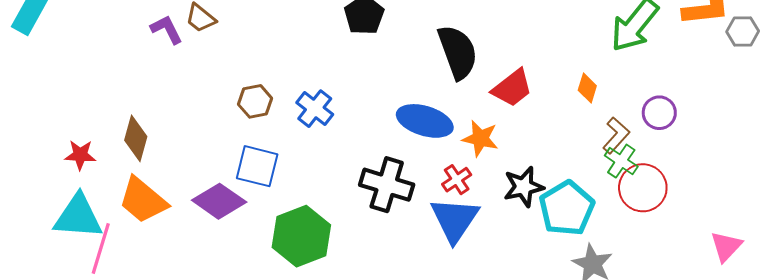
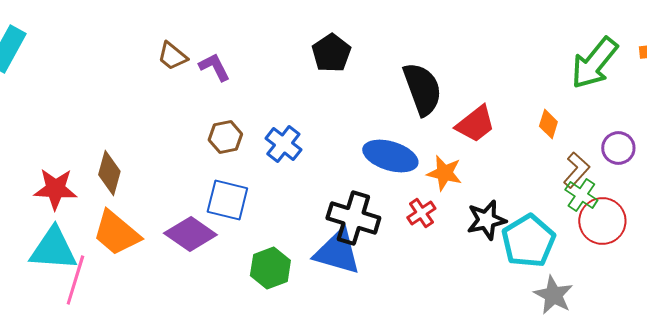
purple L-shape: (167, 29) -> (214, 67), moved
red star: (80, 155) -> (55, 189), size x1.4
blue triangle: (455, 220) -> (337, 252), moved, turned -48
green hexagon: (301, 236) -> (270, 268), size x0.7

